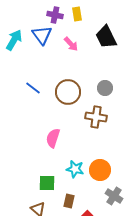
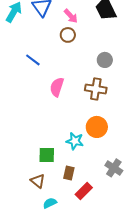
brown circle: (68, 92) -> (68, 35), moved, size x0.6
pink semicircle: (53, 138) -> (57, 87), moved
orange circle: (100, 170) -> (97, 127), moved

